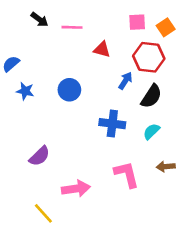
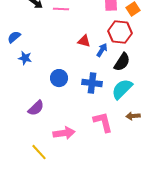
red triangle: (102, 49) -> (84, 41), moved
blue circle: (69, 90) -> (59, 78), moved
cyan semicircle: (151, 131) -> (122, 89), size x1.6

